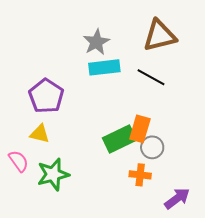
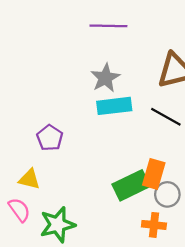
purple pentagon: (46, 96) -> (50, 138), size x0.7
yellow triangle: (40, 134) -> (29, 179), moved

